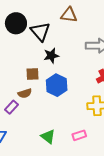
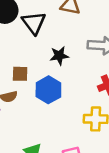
black star: (51, 56) -> (59, 56), moved

